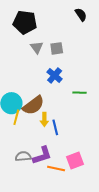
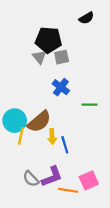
black semicircle: (81, 15) -> (86, 18), turned 96
black pentagon: (25, 22) -> (49, 40), moved
gray semicircle: (23, 156) -> (31, 179), turned -126

